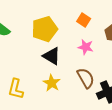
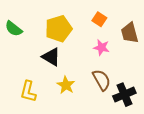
black triangle: (52, 56) -> (51, 57), moved

